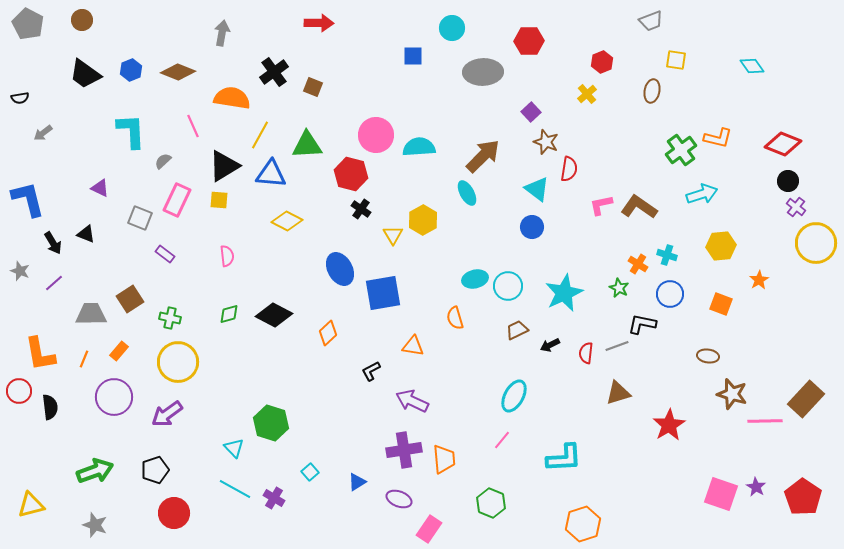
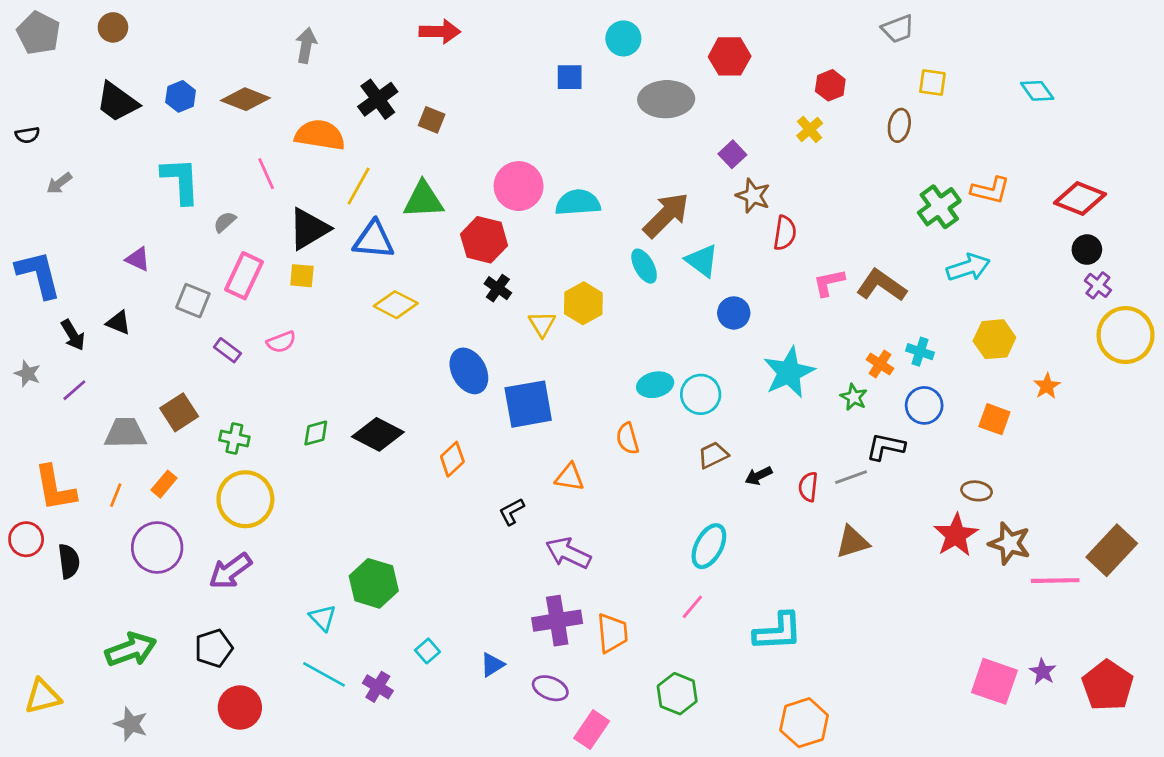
cyan triangle: (537, 189) -> (702, 261), moved
pink semicircle: (227, 256) -> (281, 342), moved, turned 75
cyan star: (564, 293) -> (789, 372), moved
red star: (669, 425) -> (956, 535), moved

